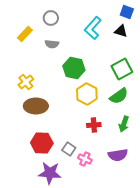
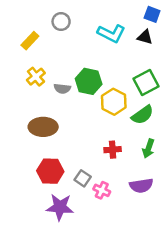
cyan L-shape: (93, 28) -> (111, 33), turned -105
gray semicircle: (52, 44) -> (62, 89), moved
yellow cross: (26, 82) -> (36, 77), moved
yellow hexagon: (87, 94) -> (114, 102), moved

